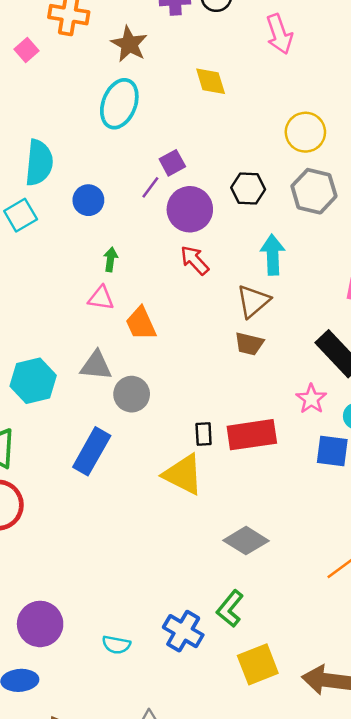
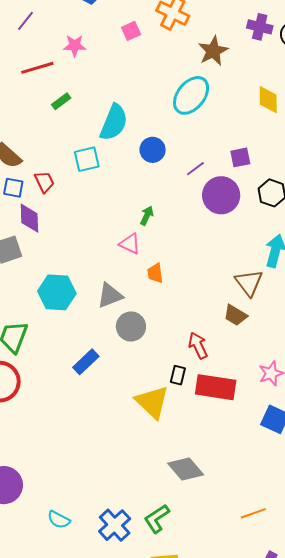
purple square: (172, 163) -> (240, 157), moved
blue circle: (88, 200) -> (153, 150), moved
red arrow: (195, 260) -> (198, 346), moved
brown triangle: (253, 301) -> (249, 283), turned -44
orange trapezoid: (141, 323) -> (155, 273), size x0.7
gray triangle: (96, 365) -> (110, 295), turned -44
blue rectangle: (92, 451) -> (86, 362), size x0.7

